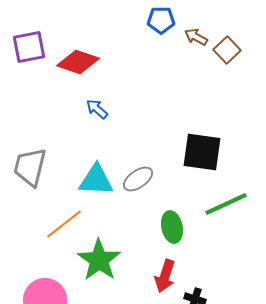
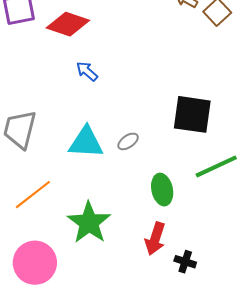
gray ellipse: (138, 179) -> (128, 141), size x0.7
orange line: (64, 224) -> (33, 195), moved

